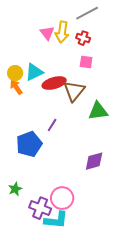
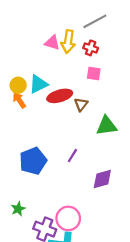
pink triangle: (47, 33) -> (52, 43), turned -35
brown triangle: (74, 91) -> (81, 104), size x0.6
purple line: (52, 125) -> (72, 156), moved

